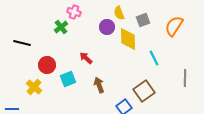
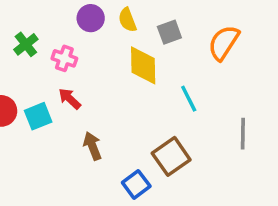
pink cross: (74, 12) -> (64, 58), moved
purple circle: (107, 27) -> (91, 18), moved
cyan square: (68, 79) -> (38, 116), moved

